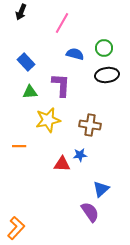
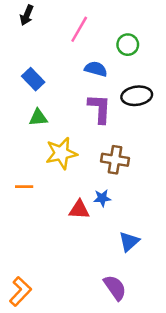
green circle: (104, 48) -> (128, 45), moved
purple L-shape: (61, 85) -> (100, 109), moved
purple semicircle: (90, 212) -> (115, 288), moved

